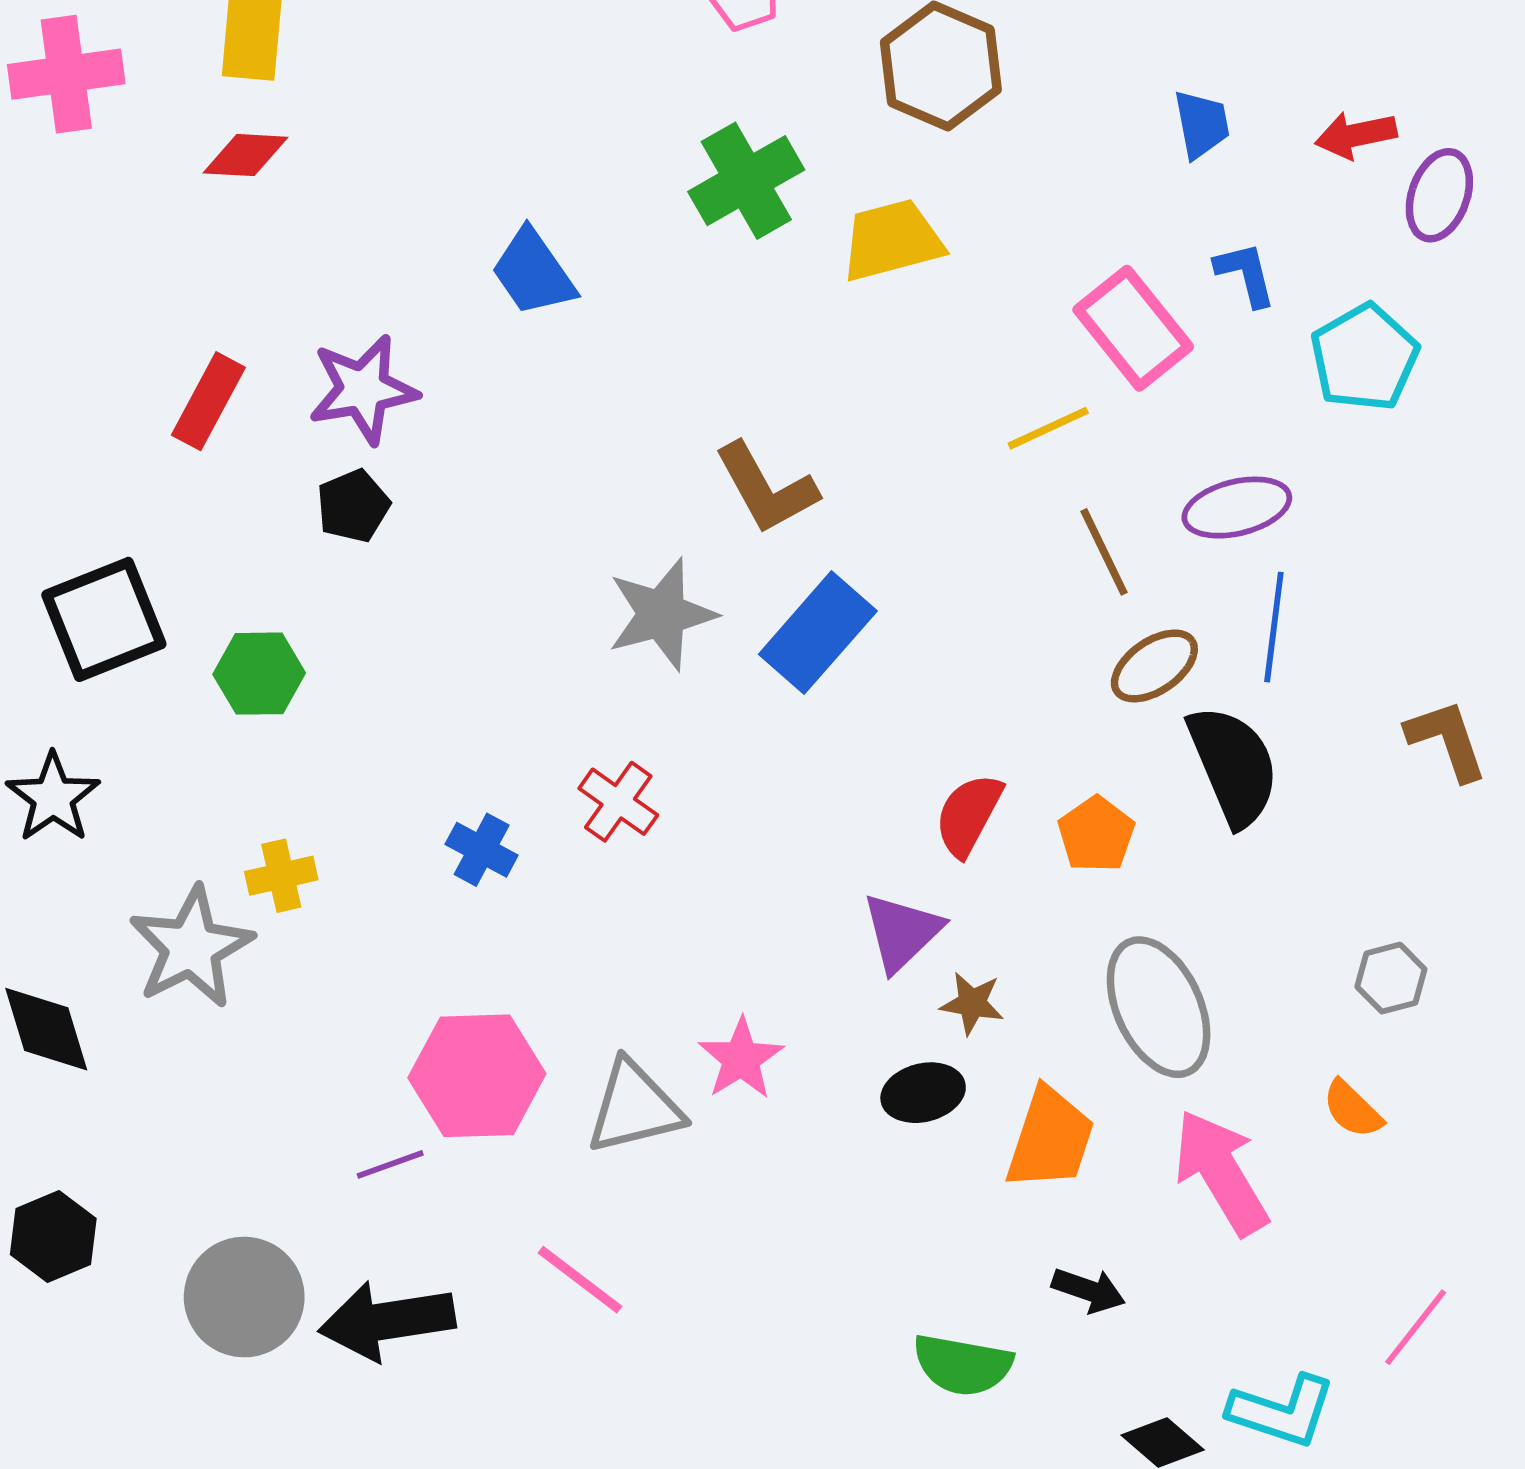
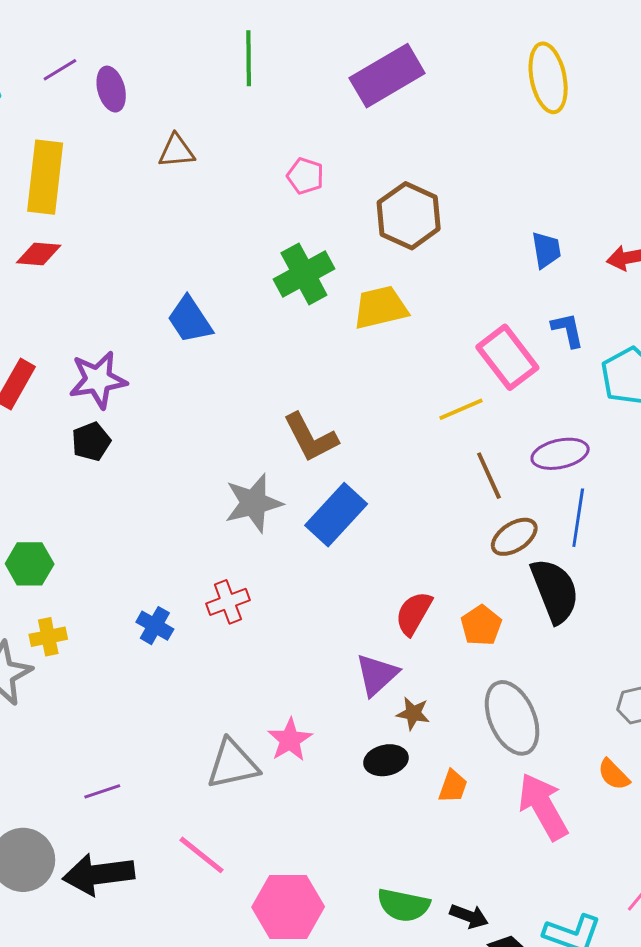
green hexagon: (259, 674) -> (30, 564), moved
red cross: (618, 802) -> (228, 602), turned 33
pink hexagon: (477, 1076) -> (288, 907), moved
orange trapezoid: (1050, 1139) -> (453, 786), size x0.6
black arrow: (1089, 1290) -> (469, 916), moved

